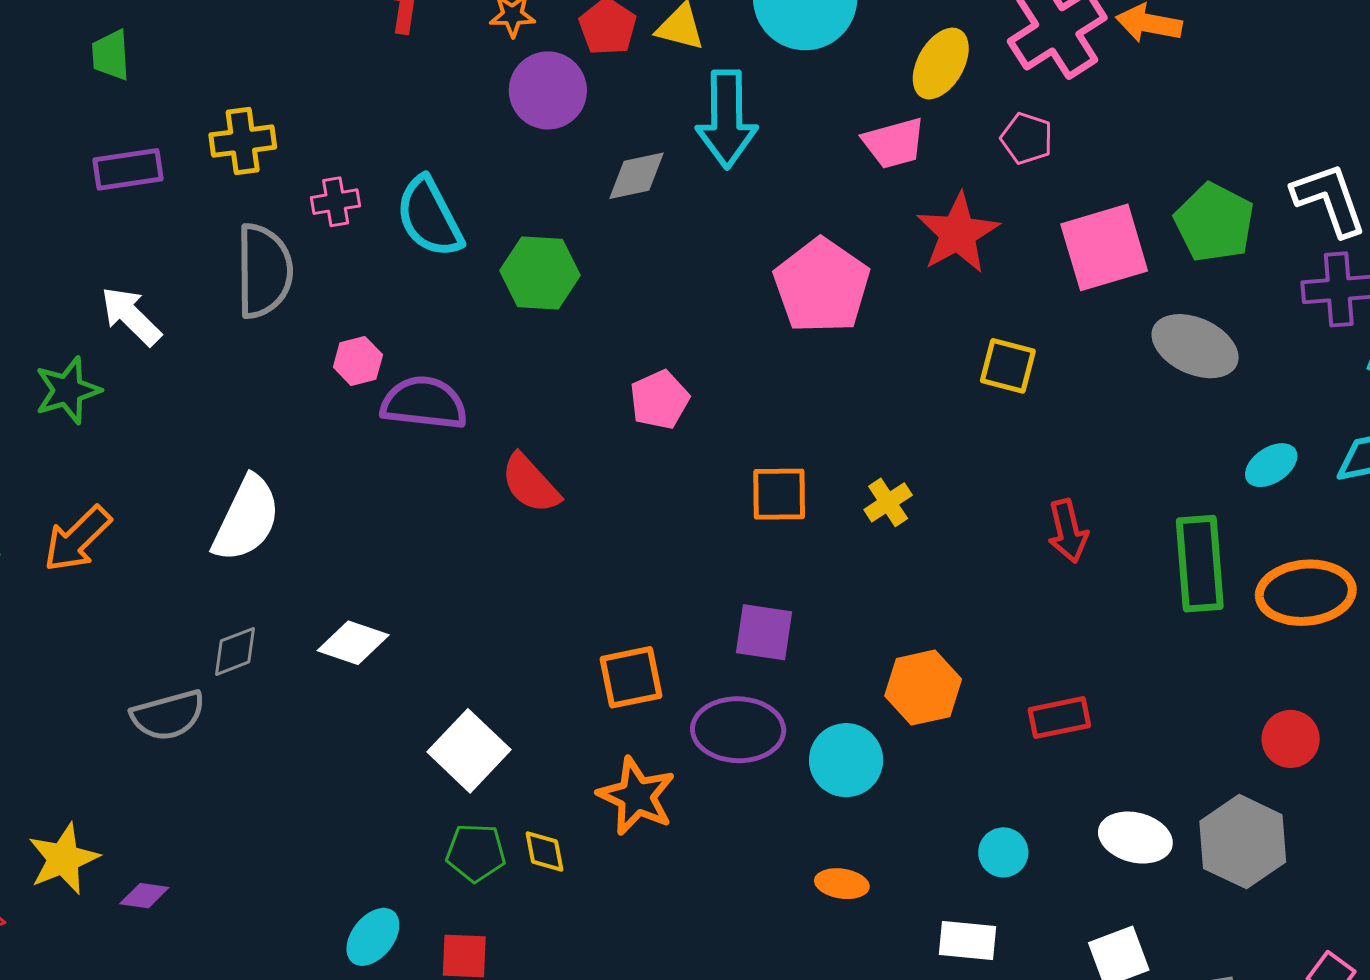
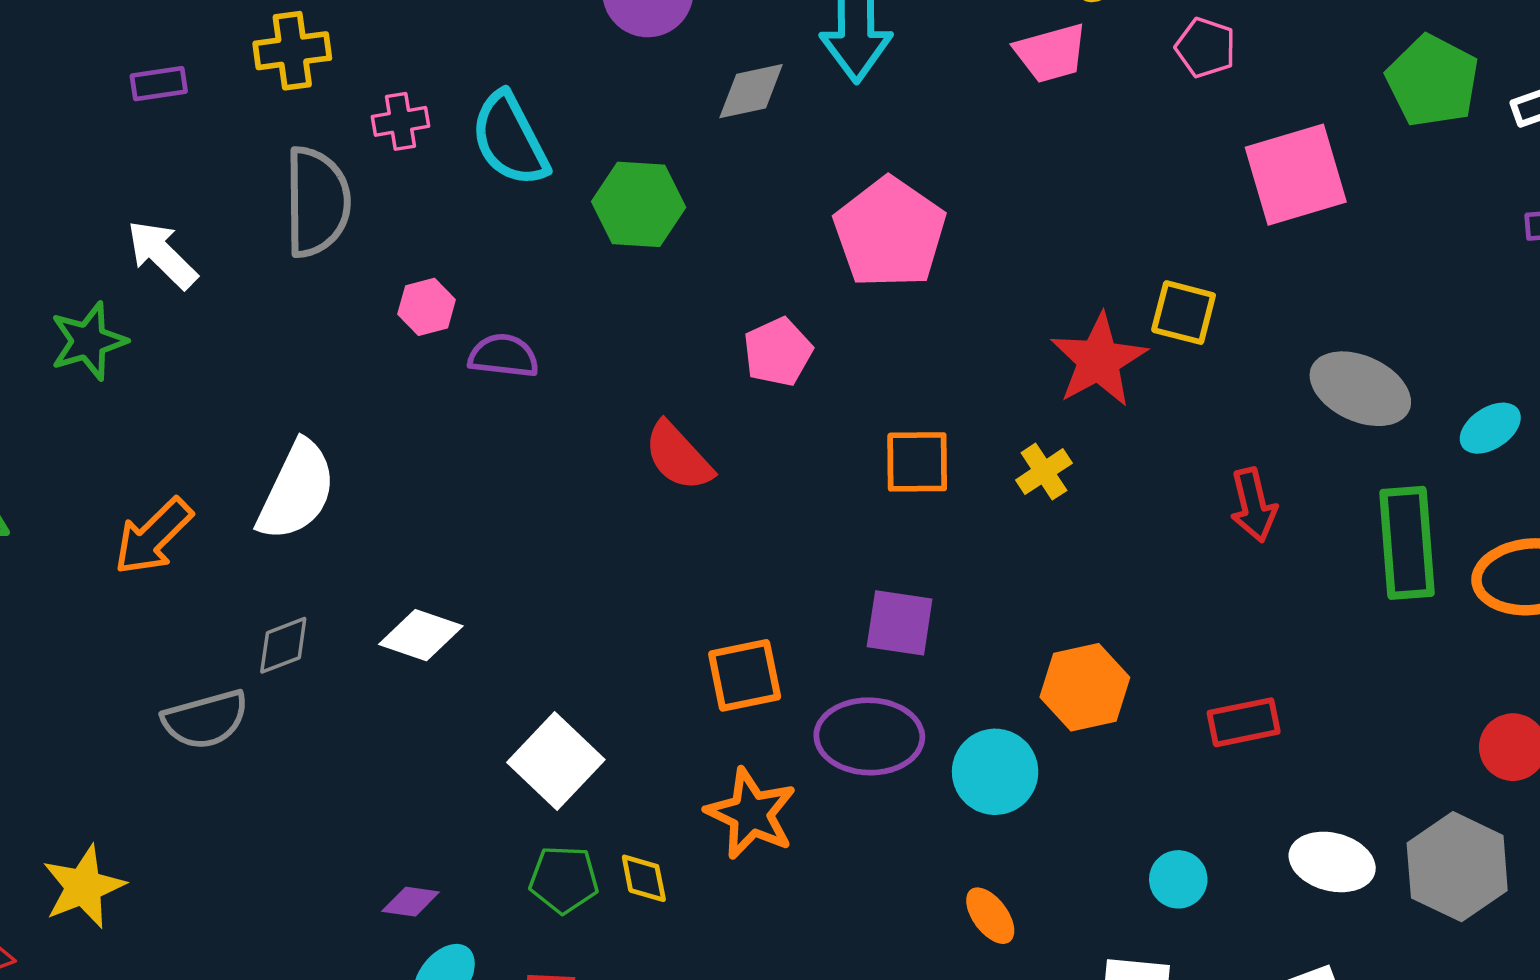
purple rectangle: (128, 169) -> (159, 84), size x0.7
green pentagon: (1214, 223) -> (1433, 81), moved
red star: (958, 233) -> (1099, 360), moved
pink pentagon: (822, 286) -> (890, 233), moved
gray ellipse: (1195, 346) -> (1360, 389), moved
purple semicircle: (424, 403) -> (504, 356), size x0.7
red semicircle: (530, 484) -> (678, 456), moved
orange arrow: (77, 539) -> (153, 536), moved
orange ellipse: (842, 884) -> (990, 916), turned 45
purple diamond: (144, 896) -> (411, 902), moved

